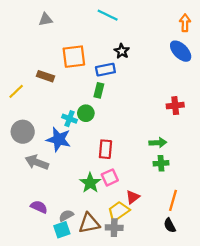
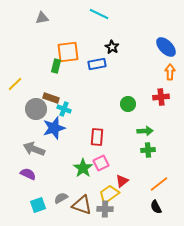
orange arrow: (185, 23) -> (170, 72), moved
brown rectangle: (46, 76) -> (51, 98), moved
green rectangle: (99, 90) -> (56, 66), moved
green circle: (86, 113) -> (128, 104), moved
gray circle: (23, 132) -> (36, 109), moved
blue star: (59, 139) -> (54, 128), turned -30
orange line: (173, 200) -> (159, 184), turned 36
purple semicircle: (39, 207) -> (28, 174), moved
brown triangle: (89, 223) -> (82, 205), turned 30
cyan square: (62, 230) -> (38, 205), moved

